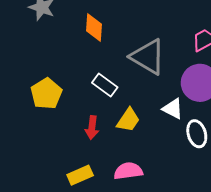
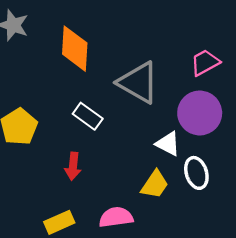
orange diamond: (94, 28) -> (75, 49), size x1.4
yellow trapezoid: (128, 120) -> (155, 184), moved

